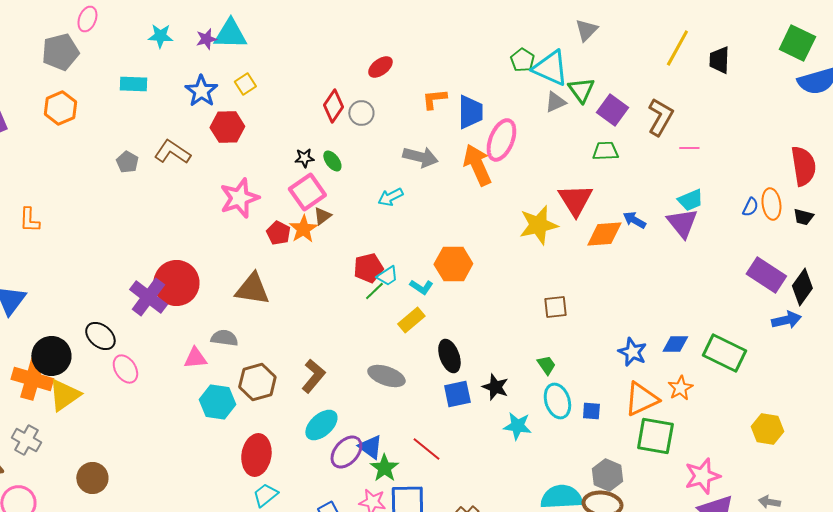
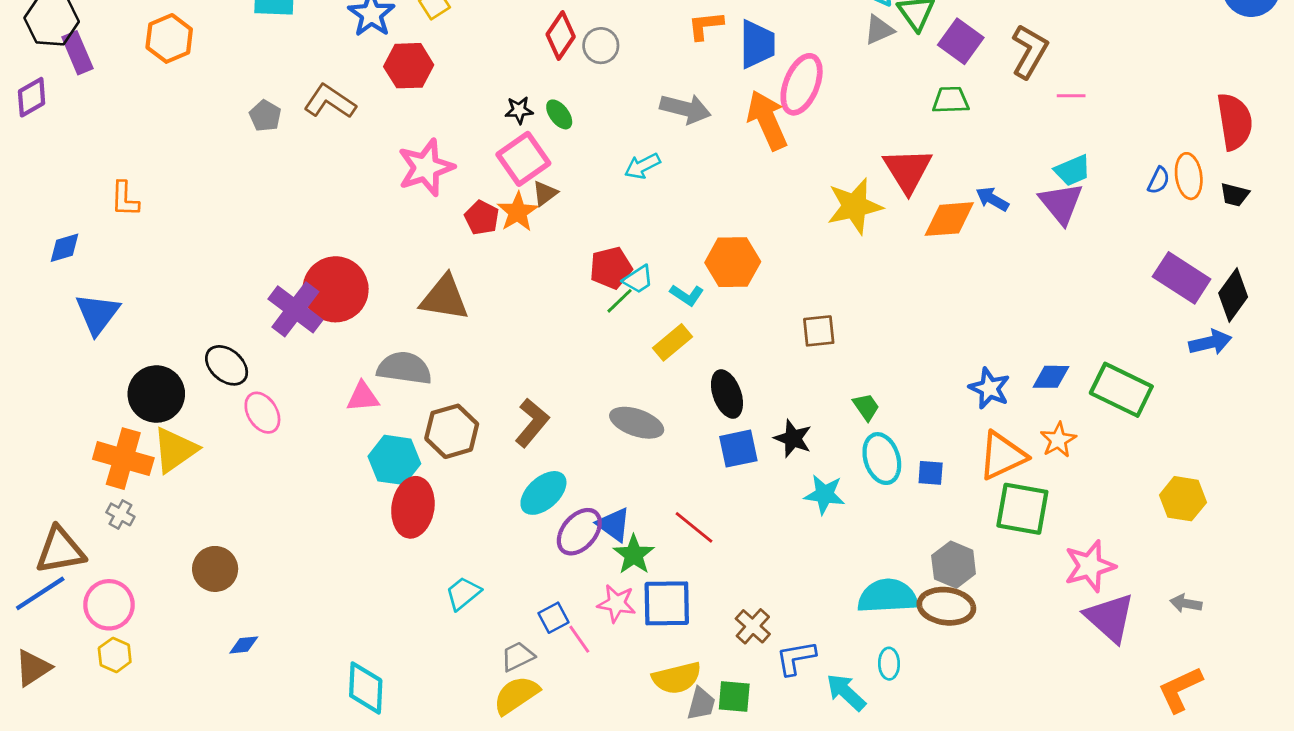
brown square: (555, 307) -> (819, 331), moved
gray semicircle: (224, 338) -> (404, 368), size x1.4
orange cross: (32, 379) -> (123, 459), moved
gray cross: (26, 440) -> (120, 514), size x0.7
red ellipse: (256, 455) -> (413, 507), moved

